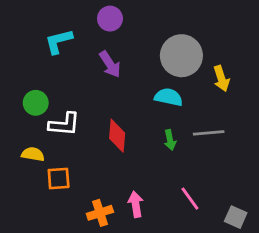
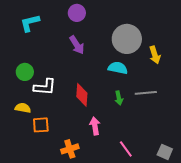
cyan L-shape: (59, 41) -> (30, 23), moved
pink line: (190, 199) -> (126, 149), moved
pink arrow: (136, 204) -> (95, 126), moved

